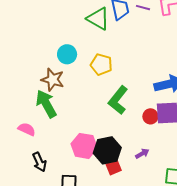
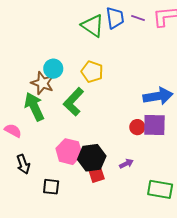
cyan circle: (67, 54) -> (53, 69), moved
green L-shape: (118, 100) -> (74, 102), moved

